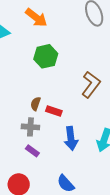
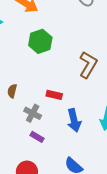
brown semicircle: (36, 104) -> (12, 91), moved
gray cross: (30, 127) -> (33, 113), turned 30

